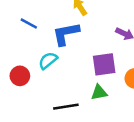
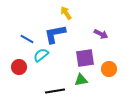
blue line: (29, 23) -> (27, 39), moved

